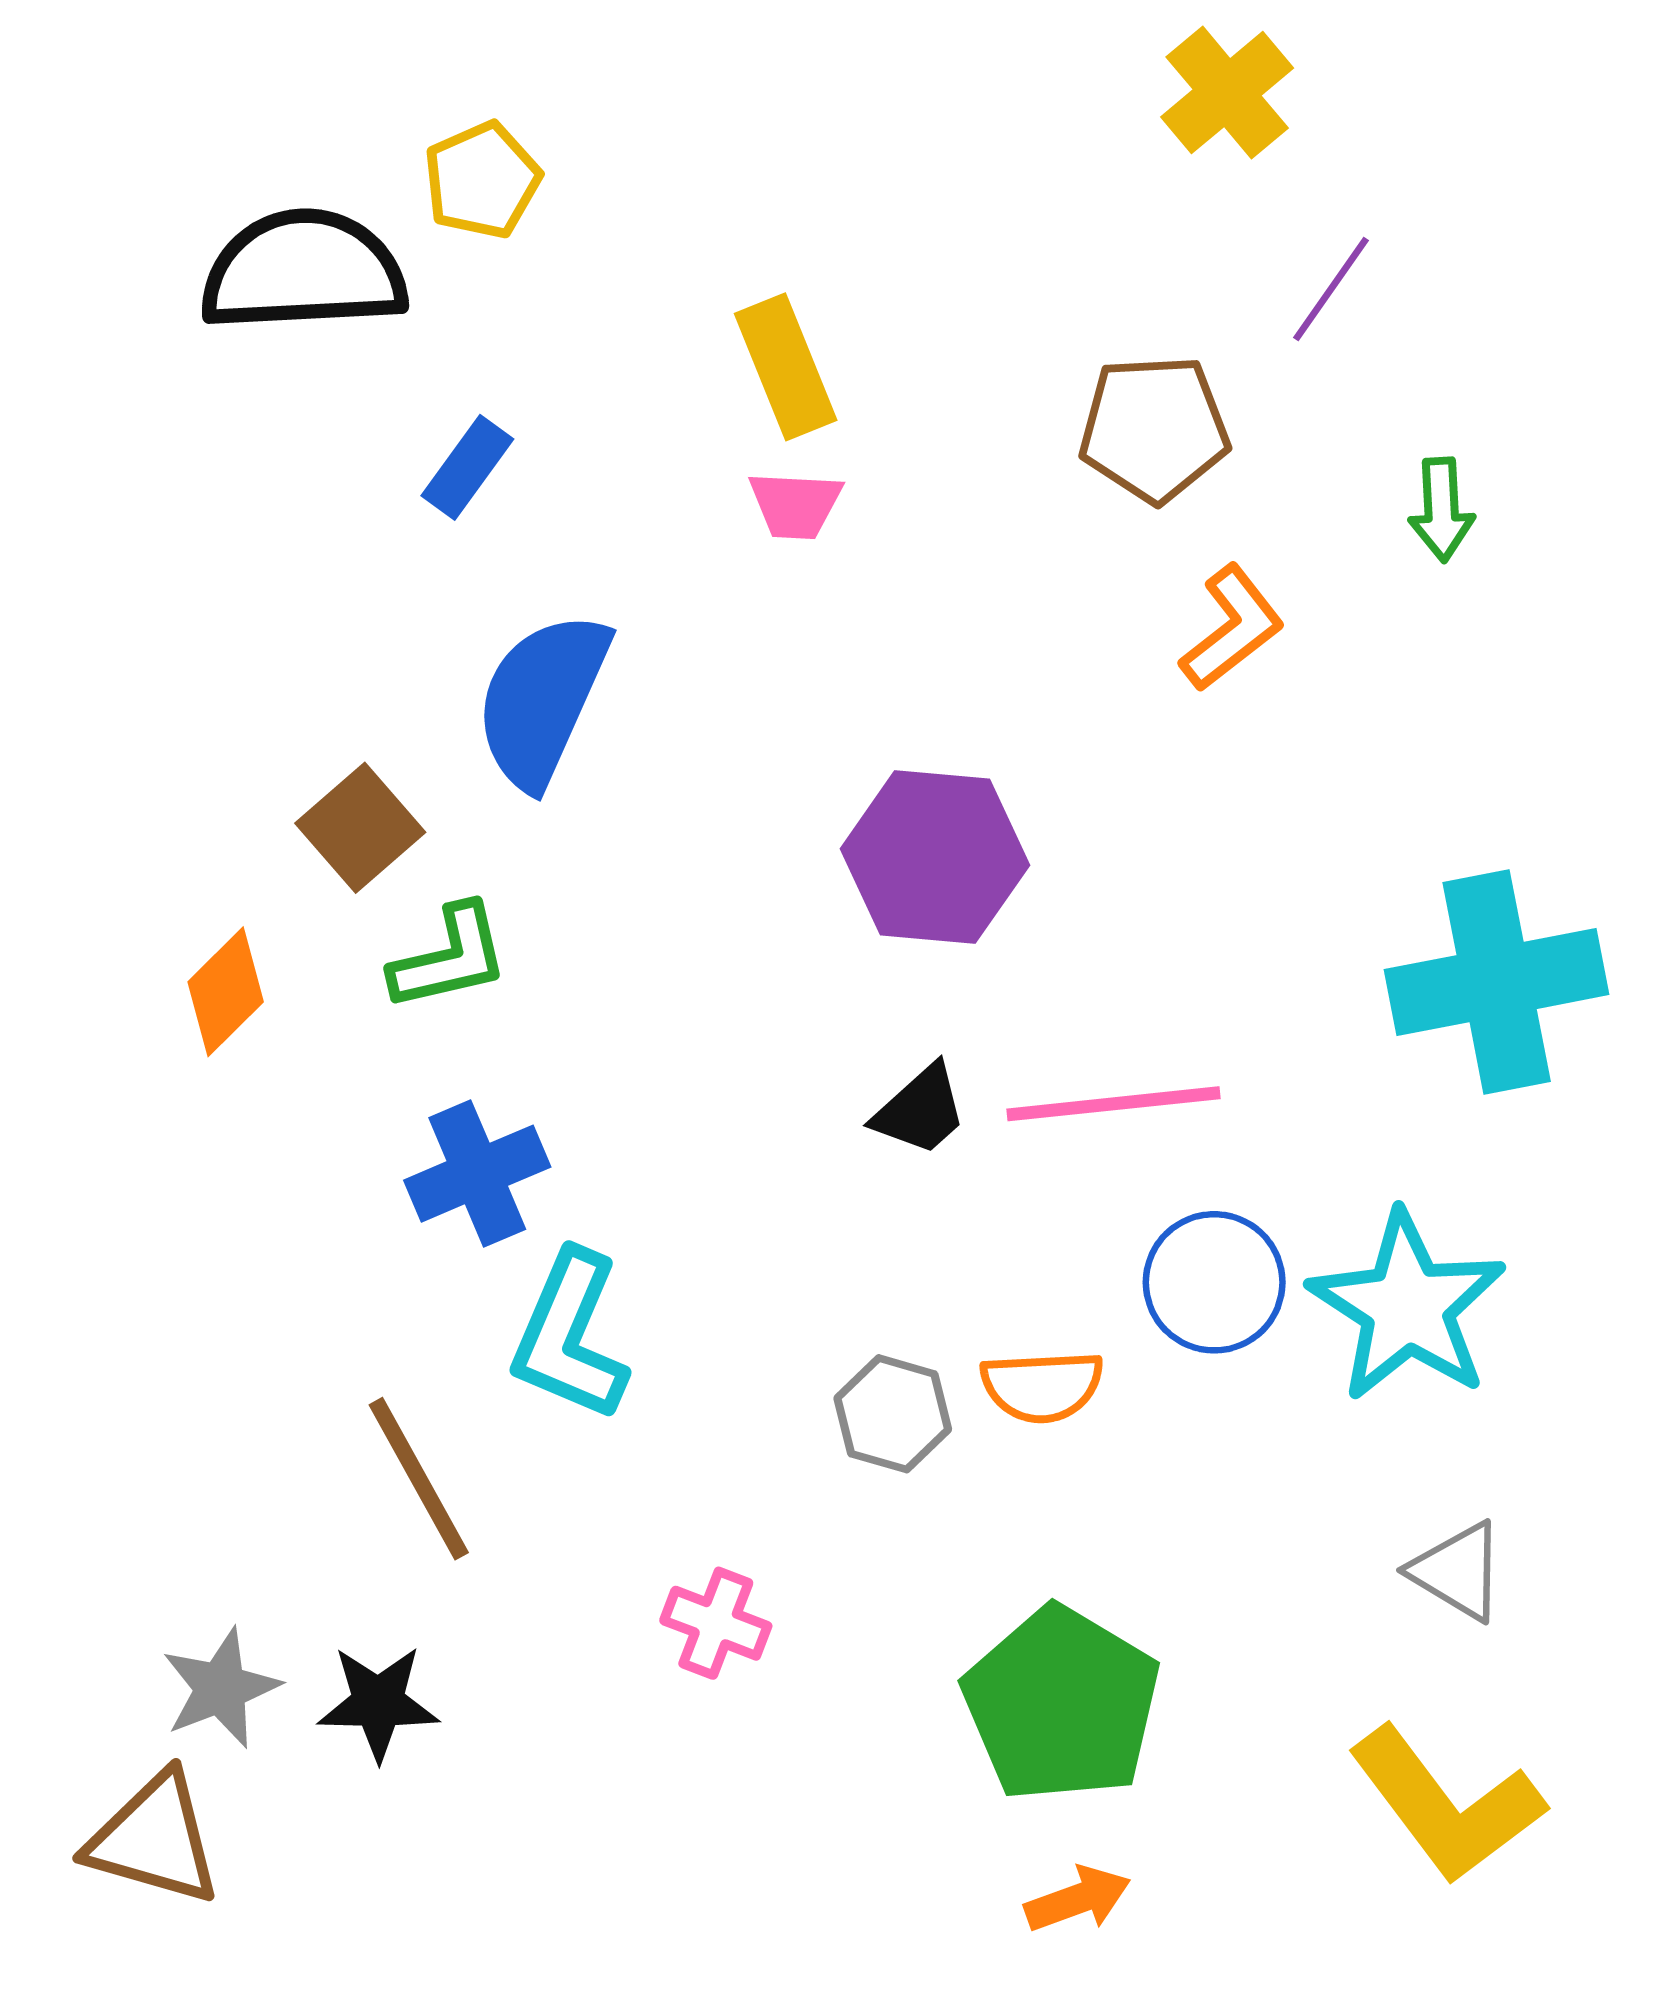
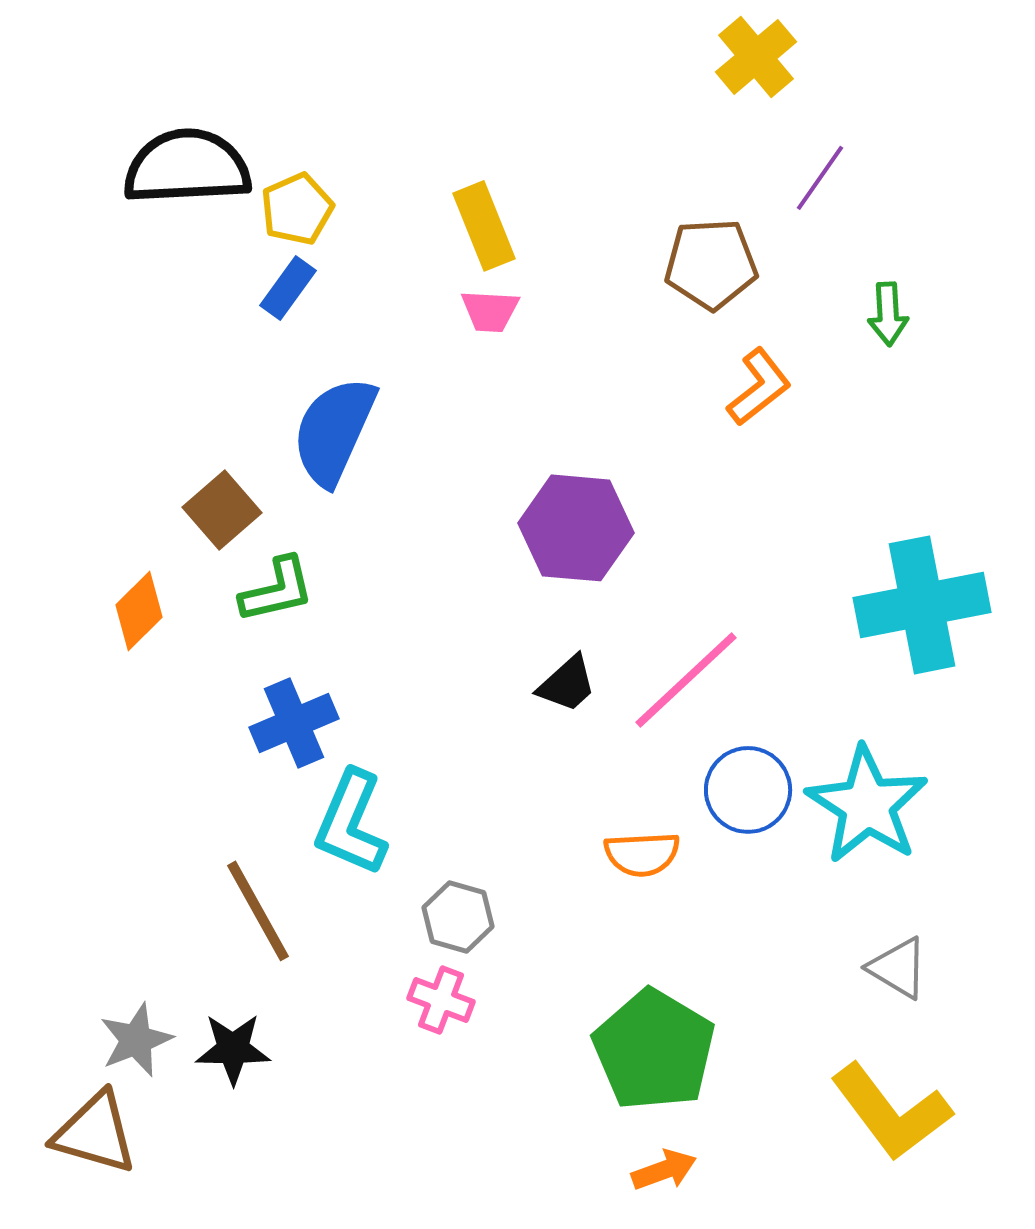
yellow pentagon: (482, 180) -> (297, 209), moved
pink line: (1114, 1104) -> (686, 680), turned -37
gray hexagon: (893, 1414) -> (458, 917), moved

